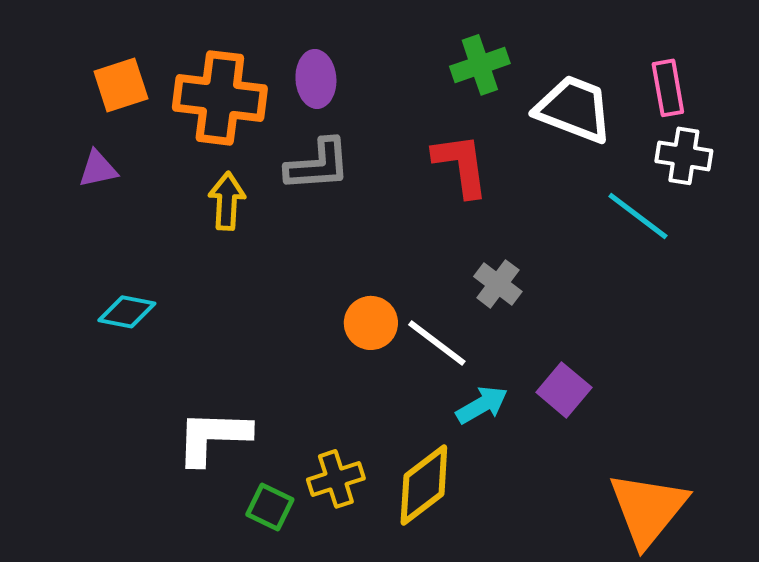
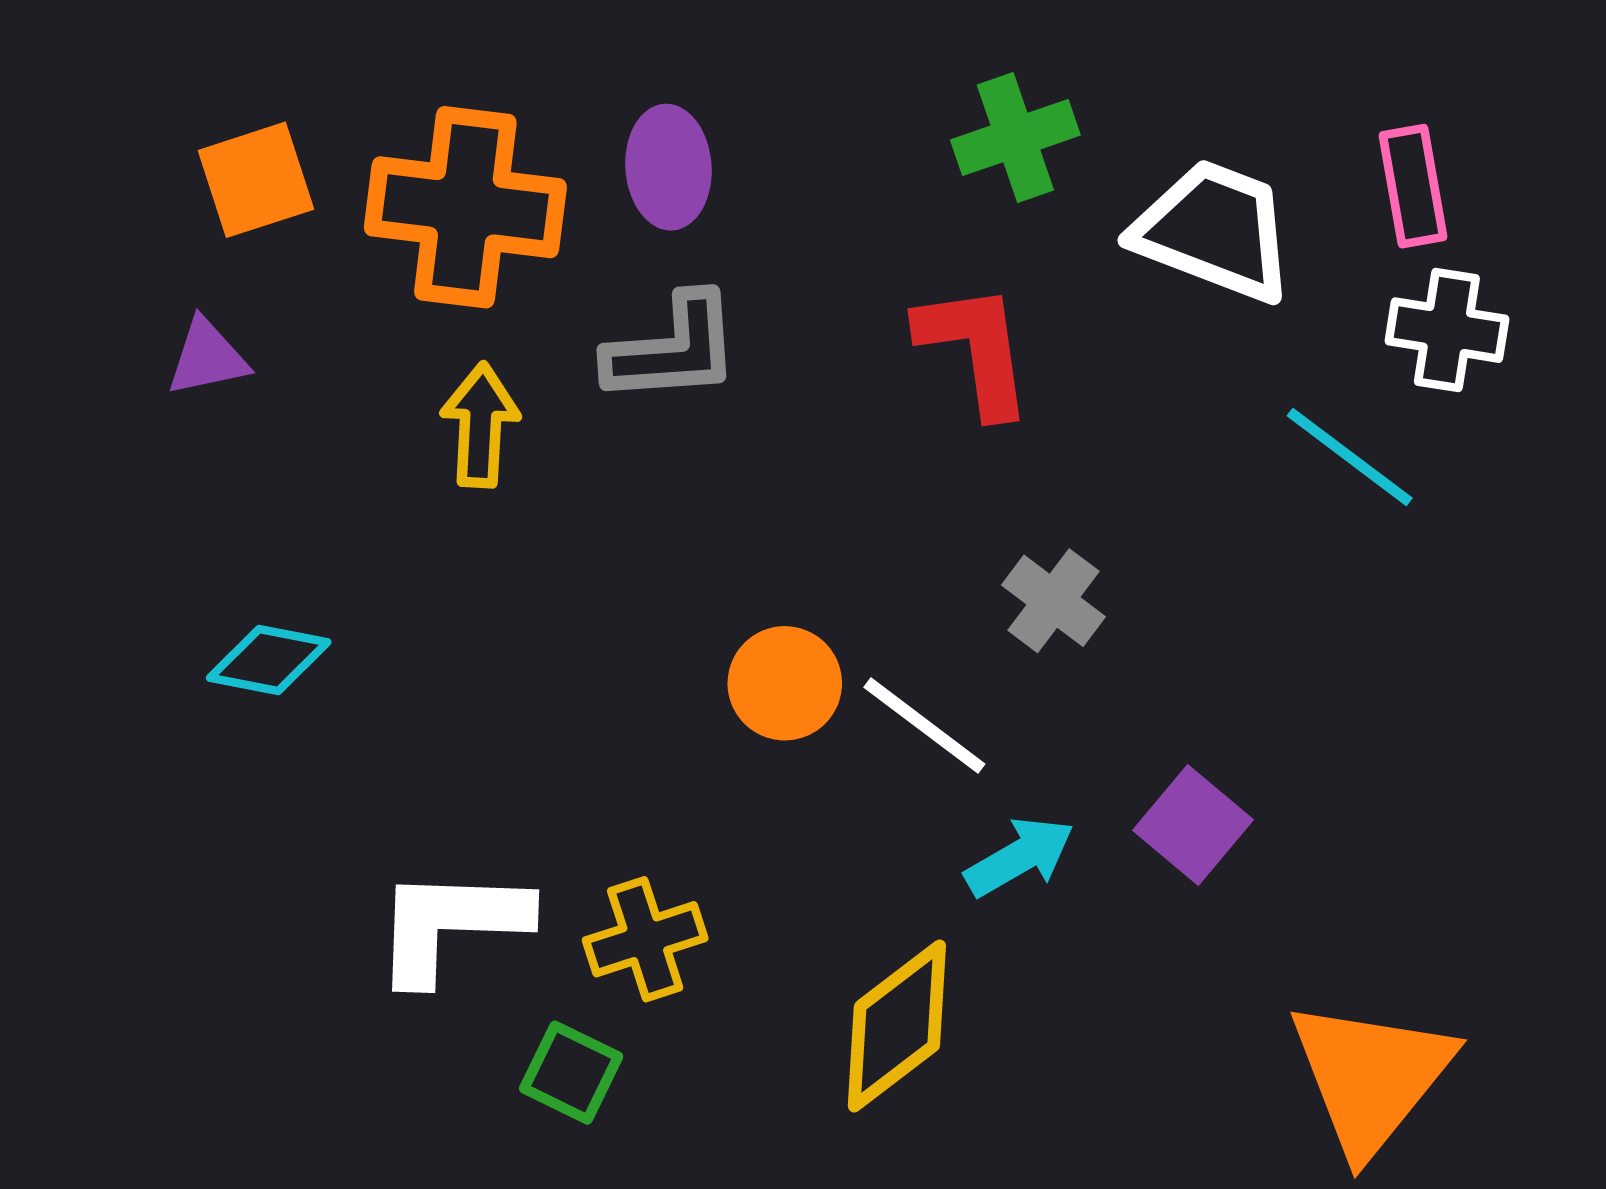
yellow cross: (336, 479) -> (645, 939), moved

